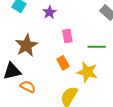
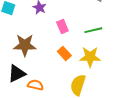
brown star: (26, 45) -> (25, 45), turned -30

